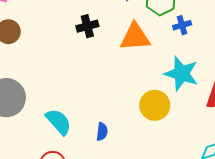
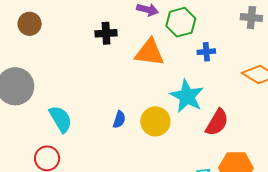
blue cross: (182, 25) -> (206, 52), moved
blue semicircle: (102, 132) -> (119, 120), moved

